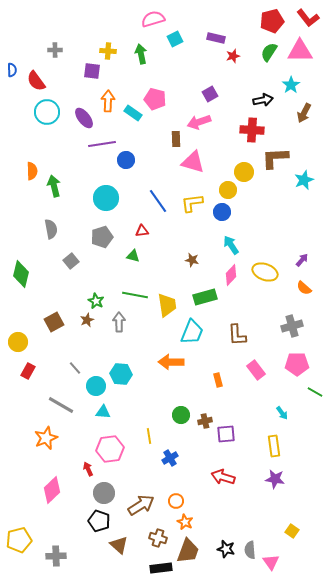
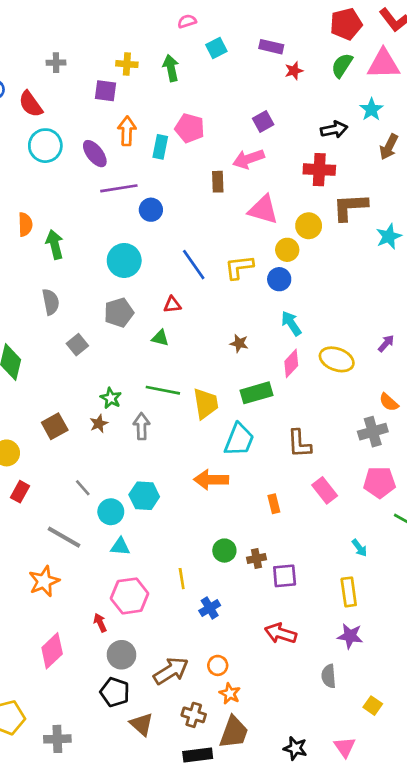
pink semicircle: (153, 19) -> (187, 21), size x0.6
cyan rectangle: (133, 113) -> (160, 147), turned 66
pink triangle: (193, 162) -> (263, 210), moved
orange semicircle: (304, 288) -> (389, 402), moved
black star: (226, 549) -> (295, 748), moved
gray semicircle: (250, 550) -> (329, 676), moved

